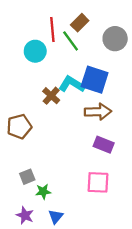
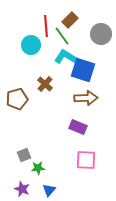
cyan L-shape: (72, 84) -> (66, 57), moved
brown pentagon: (19, 126) -> (17, 99), moved
purple rectangle: (104, 145) -> (78, 127), moved

